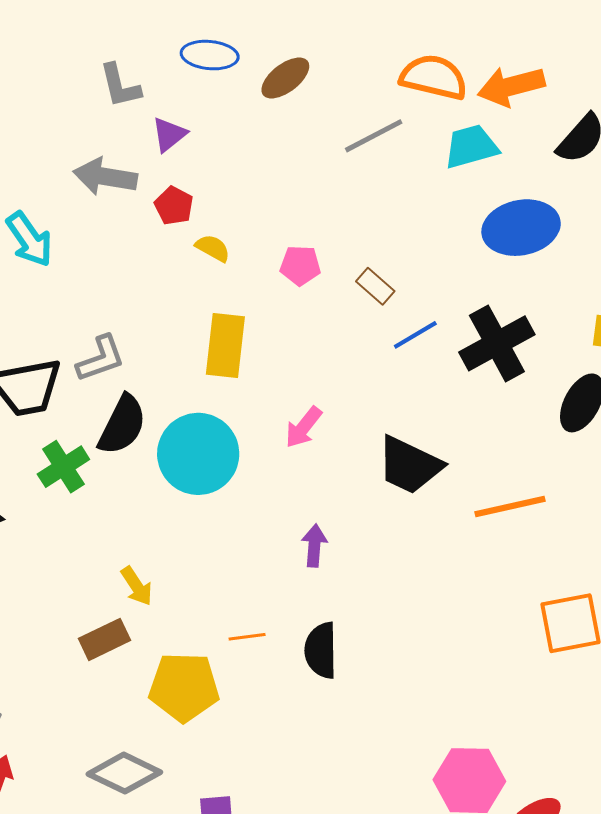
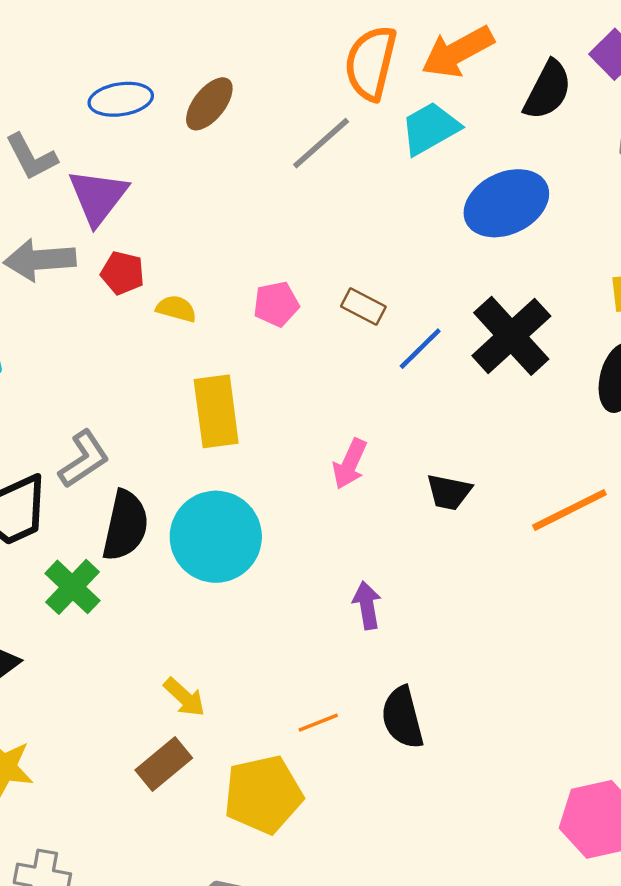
orange semicircle: (434, 77) -> (371, 63), turned -76
purple triangle: (169, 134) -> (98, 197), size x1.5
pink arrow: (303, 427) -> (350, 464), moved
black trapezoid: (409, 465) -> (449, 492), size x0.6

